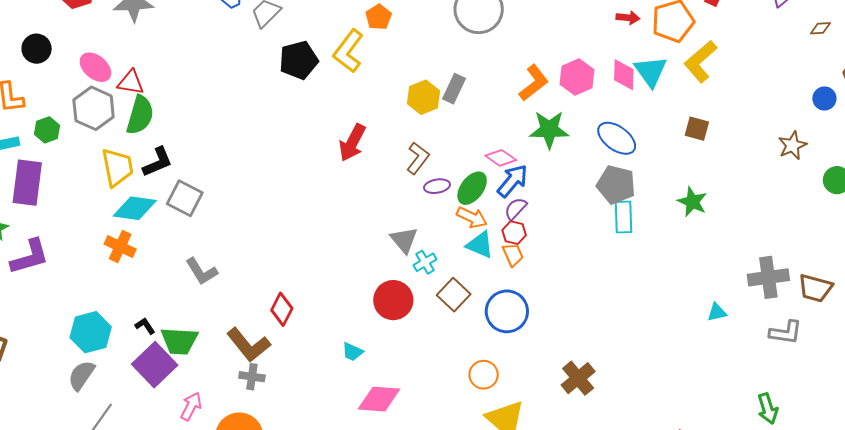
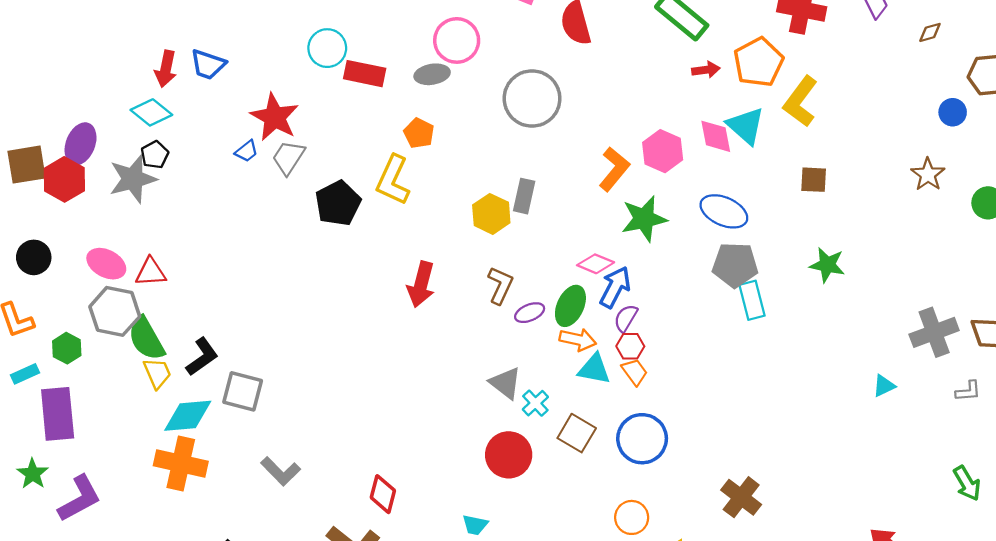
green semicircle: (140, 115) -> (146, 339), moved, turned 147
yellow trapezoid: (117, 167) -> (157, 373), size x0.7
orange cross: (120, 247) -> (181, 464), size x1.4
gray L-shape: (786, 332) -> (968, 391), size x0.7

